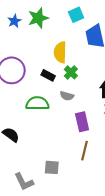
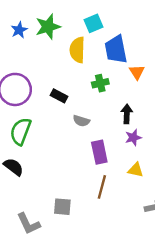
yellow semicircle: (60, 52) -> (77, 50), moved
green cross: (71, 72) -> (100, 83), moved, turned 32
green semicircle: (37, 103) -> (21, 131), moved, turned -70

